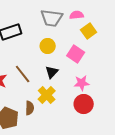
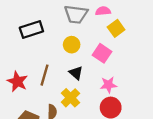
black triangle: (52, 72) -> (76, 73), turned -32
brown line: (23, 74) -> (44, 75), turned 54

